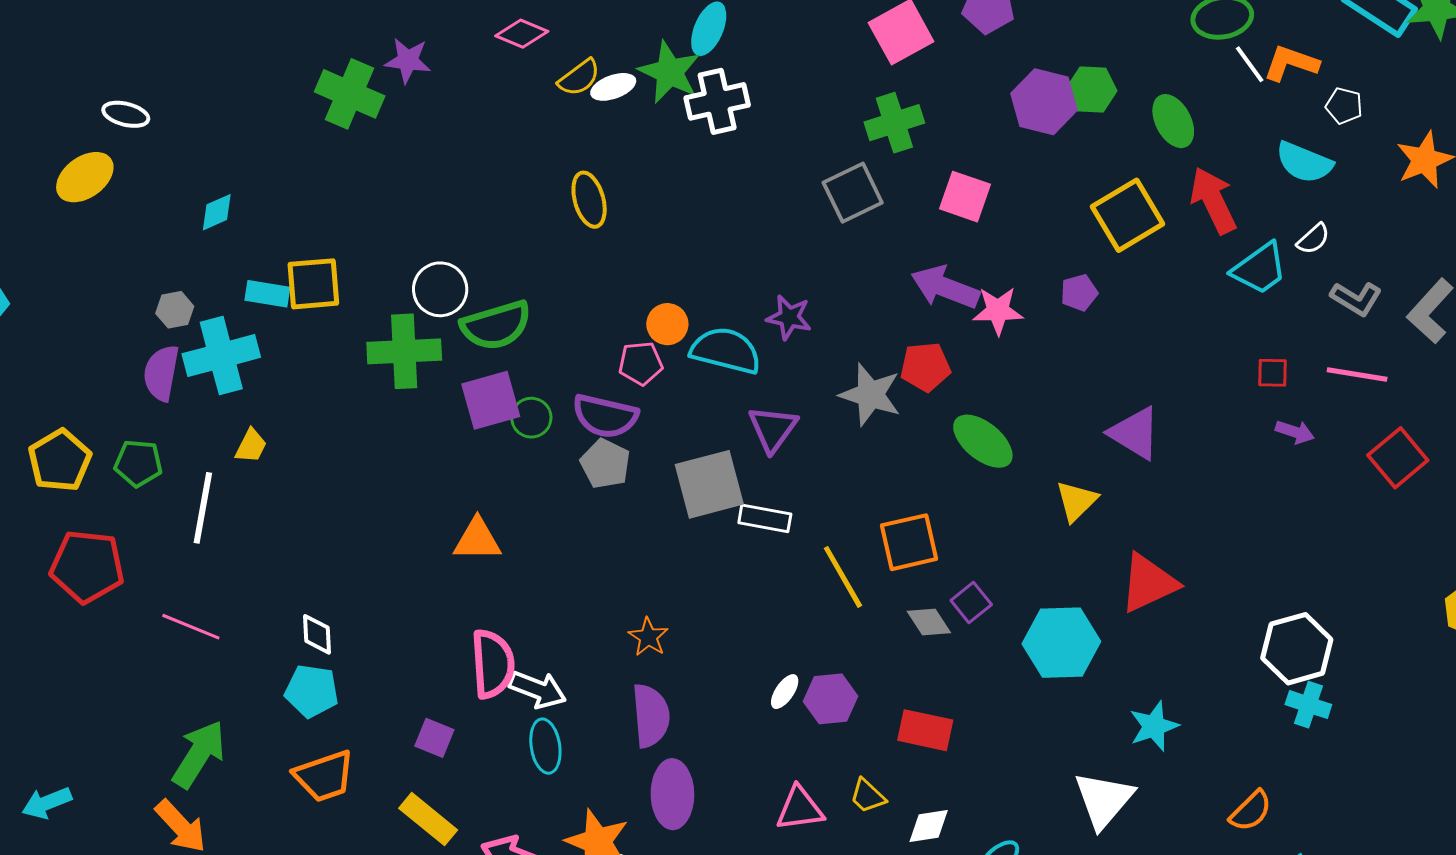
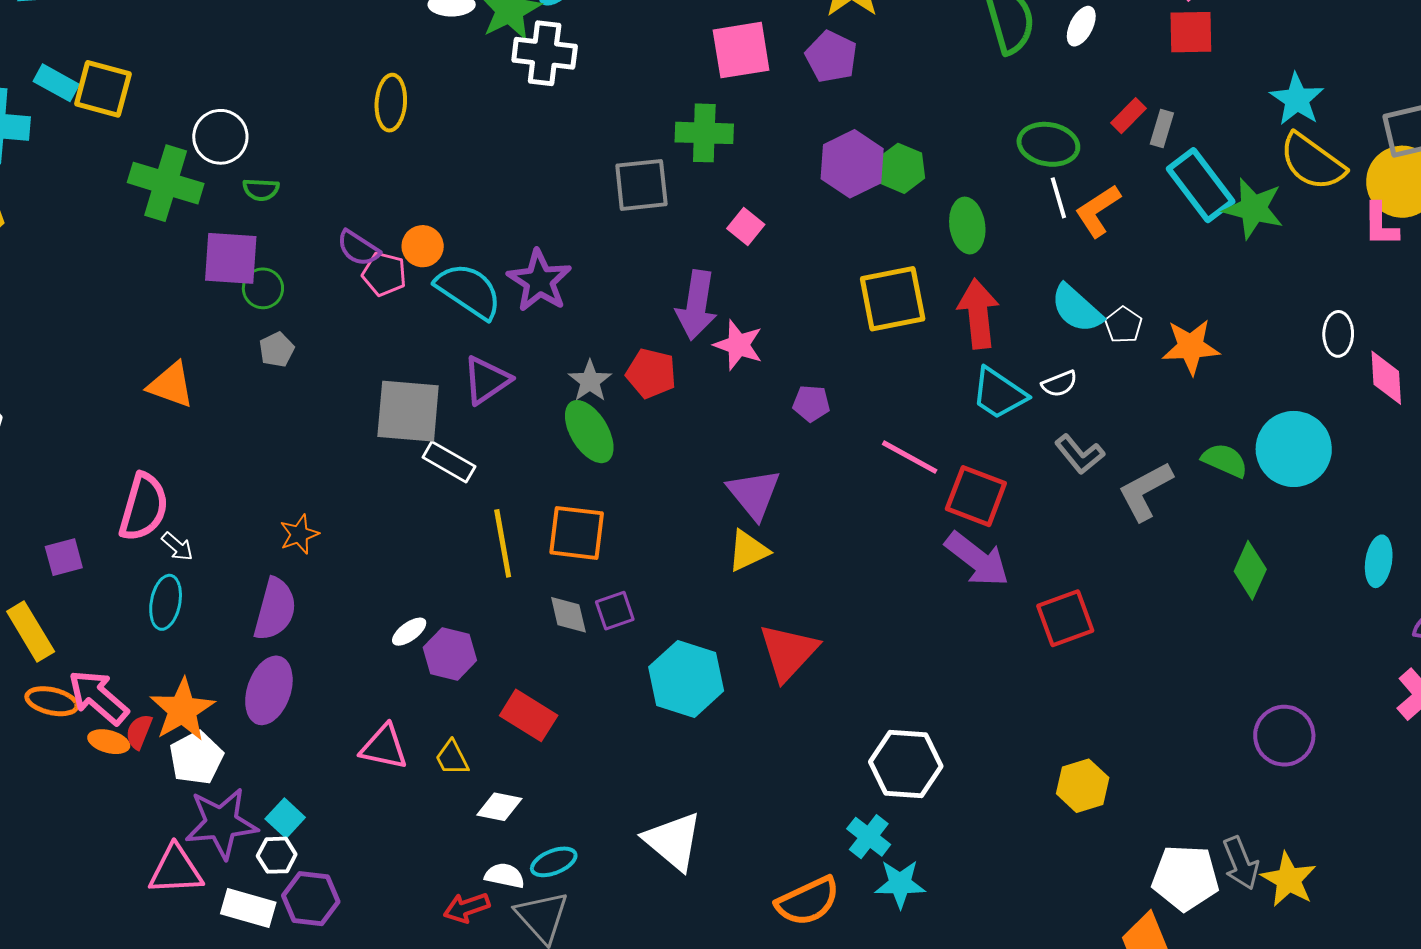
orange L-shape: (1291, 63) -> (1098, 211), turned -72
white pentagon: (1344, 106) -> (1124, 325), moved
pink square: (965, 197) -> (746, 226), size x0.7
cyan trapezoid: (1260, 269) -> (999, 393), turned 50
purple arrow: (945, 287) -> (697, 305), turned -122
purple pentagon: (1079, 293) -> (811, 403), moved
purple star: (789, 317) -> (539, 281), size x1.4
green semicircle: (496, 325) -> (261, 190), size x0.5
red square: (1273, 373) -> (976, 496), size x1.8
pink line: (1357, 374) -> (910, 457), moved
gray star: (870, 395) -> (590, 381), size x0.7
purple semicircle: (605, 416) -> (358, 248), moved, size x0.7
purple arrow: (1295, 432) -> (977, 559), size x1.8
purple triangle: (1135, 433) -> (754, 494), moved
green ellipse: (983, 441) -> (589, 432), moved
gray pentagon: (605, 464) -> (277, 350), moved, size x0.7
red triangle: (1148, 583) -> (788, 652), turned -42
white arrow: (538, 690) -> (177, 546), size x0.6
cyan cross: (1308, 705) -> (869, 837), moved
cyan star: (1154, 726) -> (900, 884), moved
purple square: (434, 738) -> (64, 557), turned 33
white triangle: (1104, 800) -> (673, 841), turned -50
orange semicircle: (1251, 811) -> (808, 901), size x1.4

